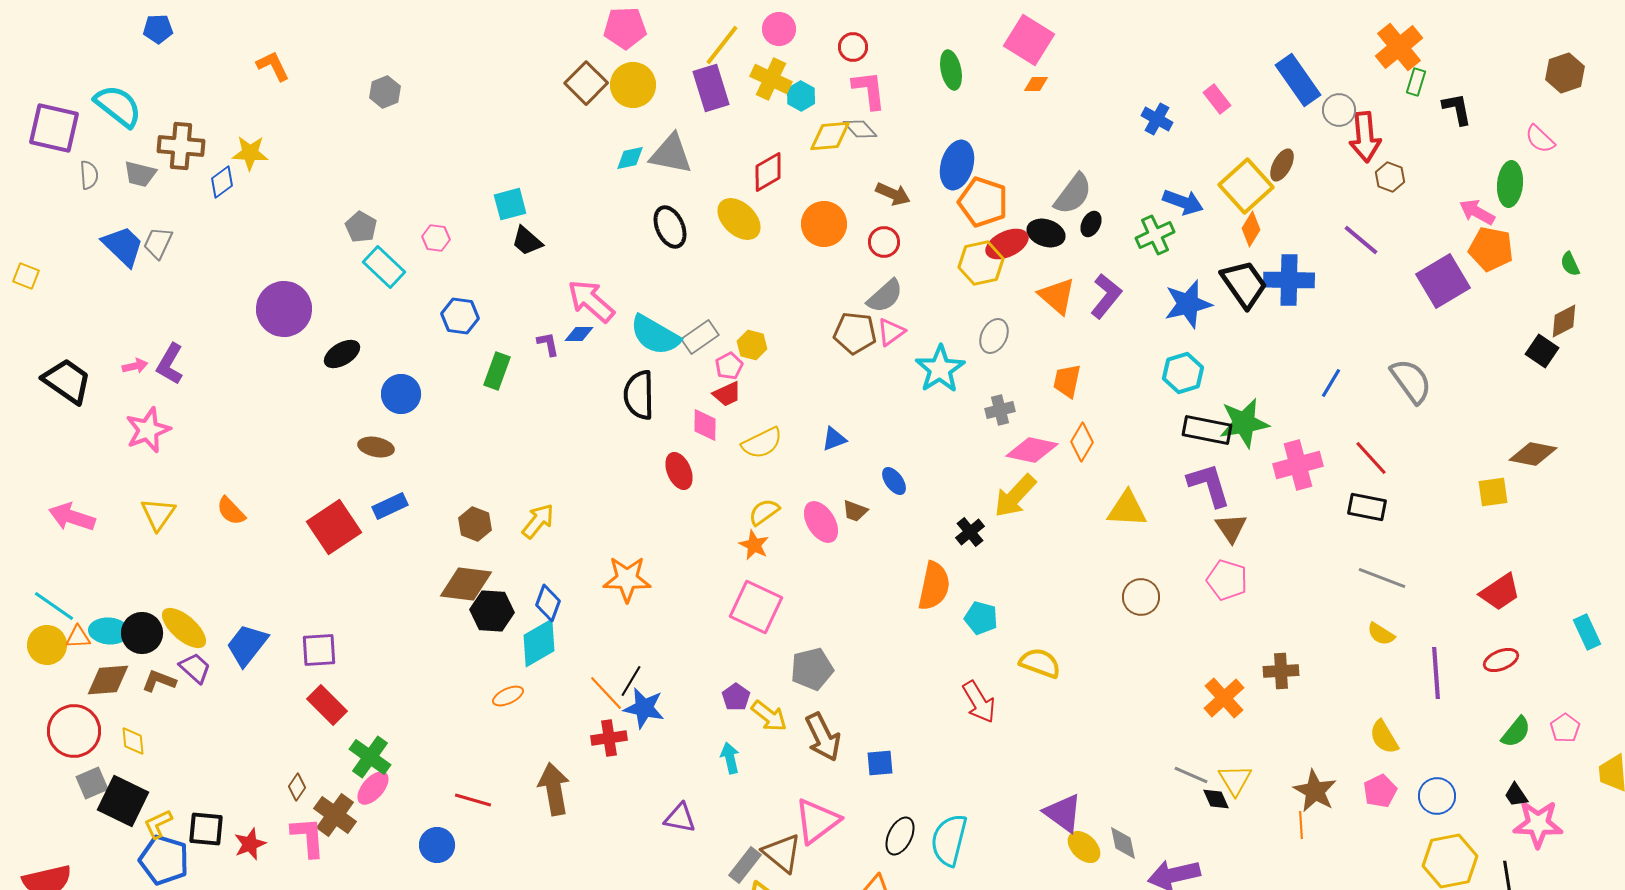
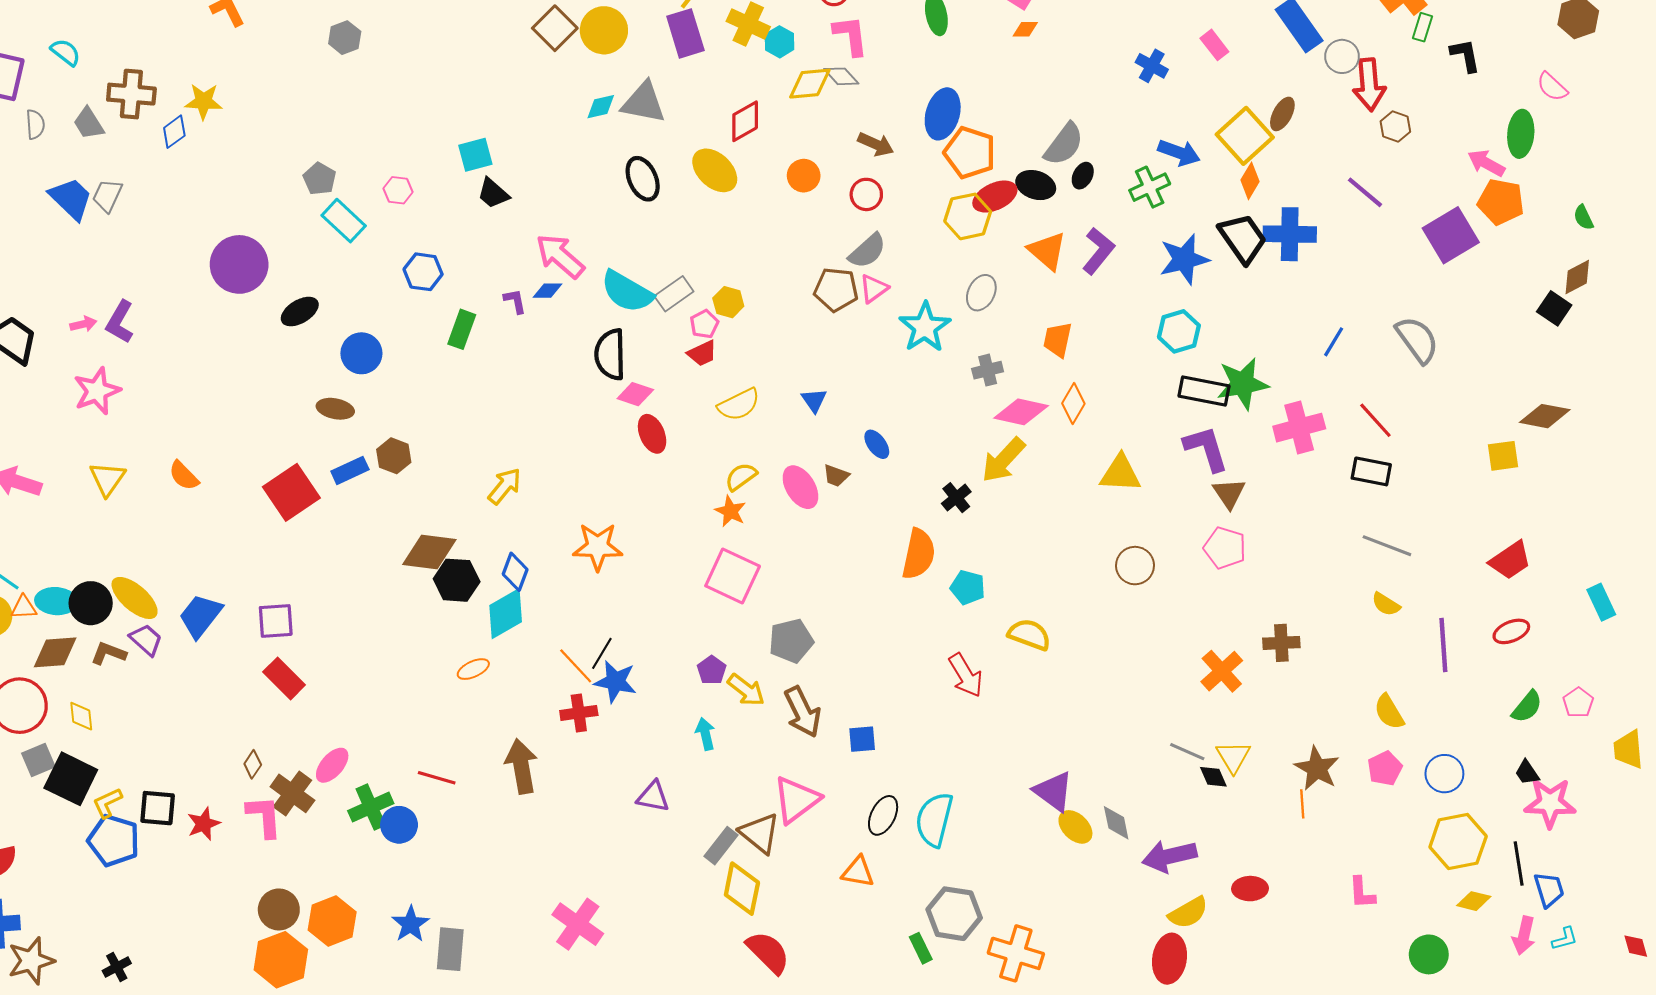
cyan semicircle: (118, 106) -> (66, 52), size x0.6
gray trapezoid: (140, 174) -> (89, 123), turned 44
orange circle: (824, 224) -> (804, 176), size x0.7
pink diamond: (705, 425) -> (635, 394), moved, turned -72
blue triangle: (834, 439) -> (814, 400), turned -44
brown hexagon: (475, 524) -> (394, 456), moved
green cross: (370, 757) -> (371, 807), moved, turned 30

